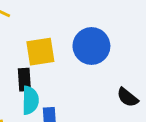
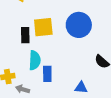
black rectangle: (24, 80) -> (25, 35), moved

